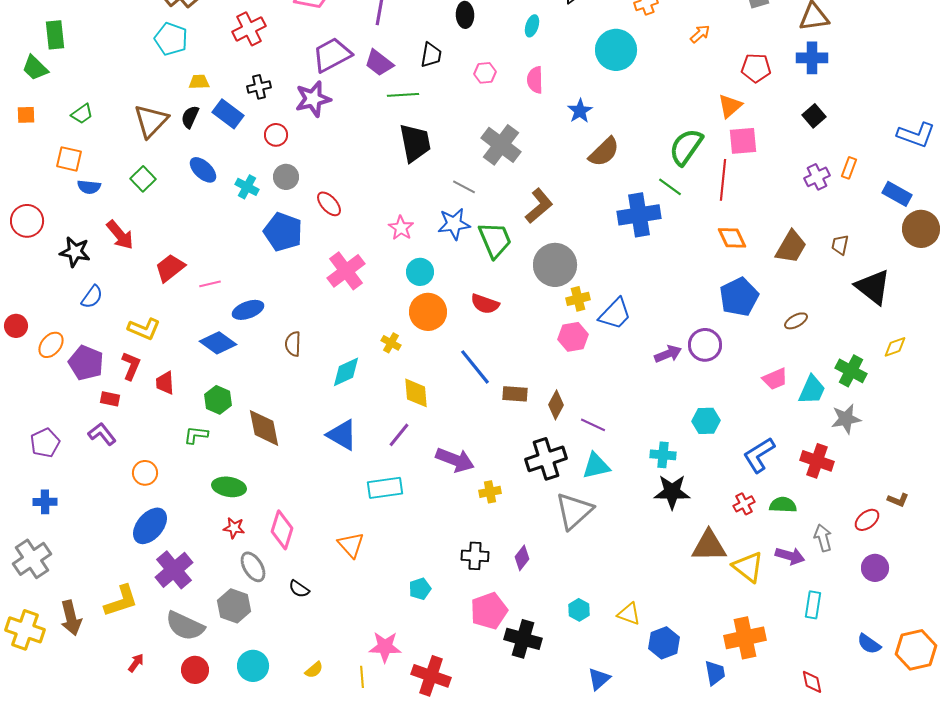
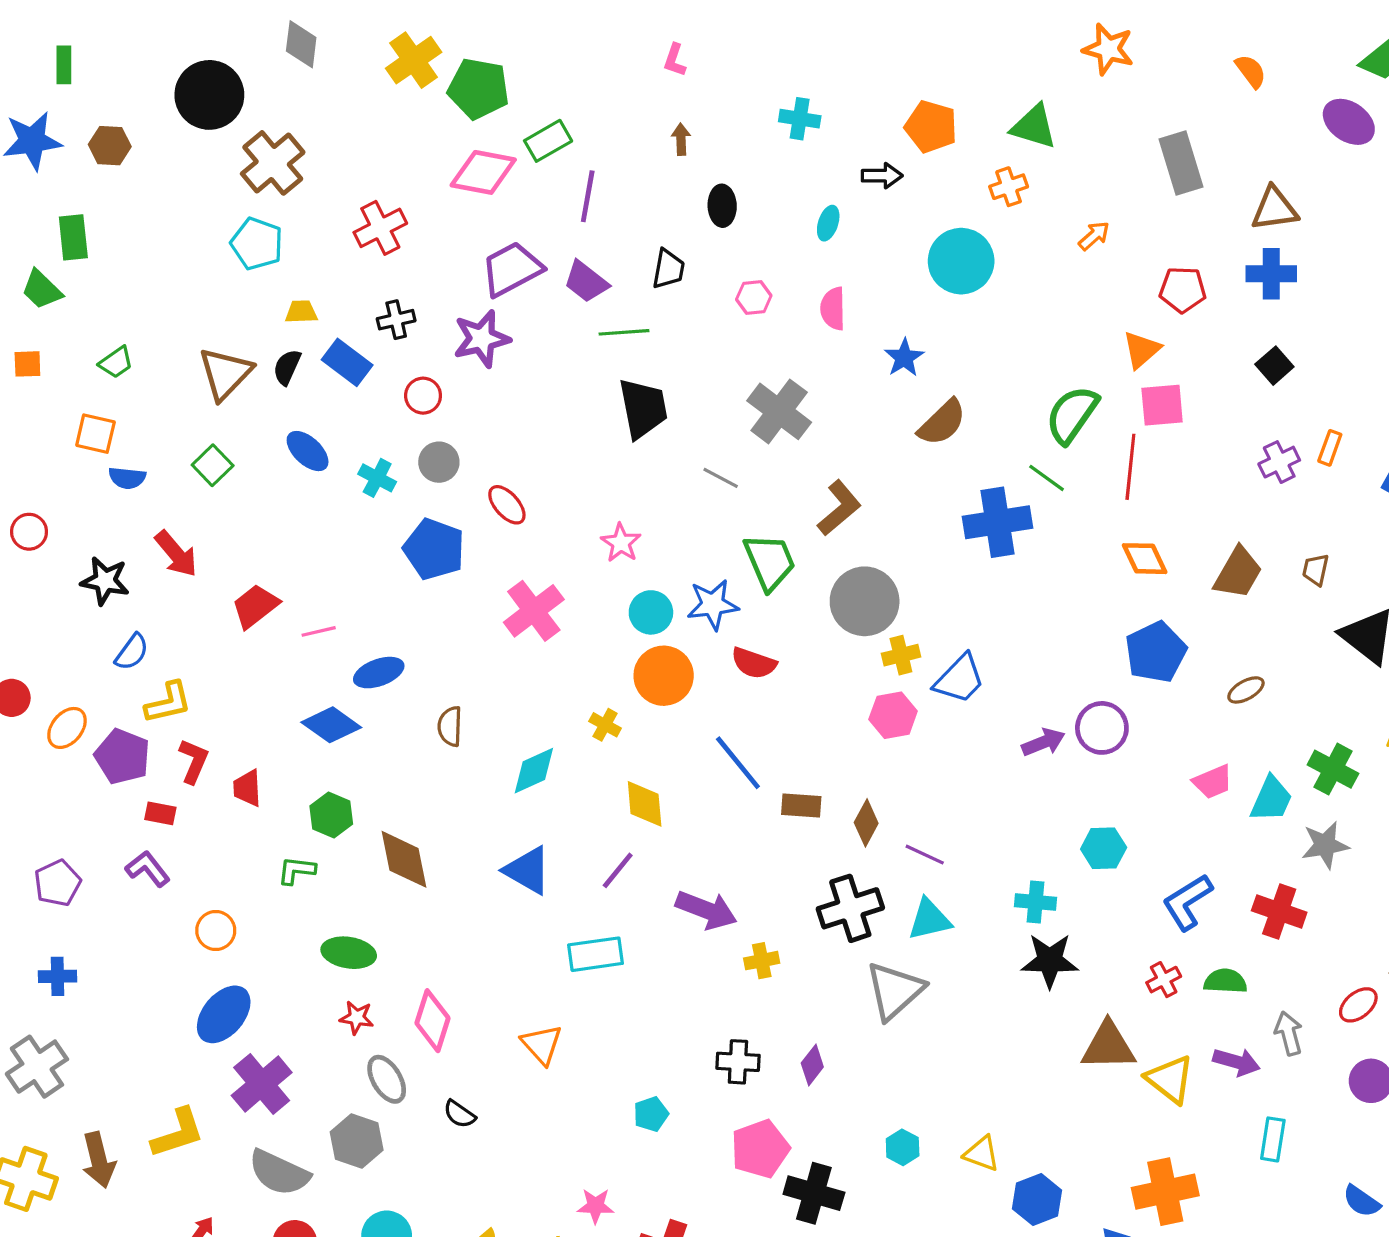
red circle: (27, 221) -> (29, 532), size x0.7
blue star: (454, 224) -> (713, 605), moved
yellow L-shape: (144, 329) -> (168, 703), moved, turned -36
pink star: (385, 647) -> (596, 1206), size x0.7

